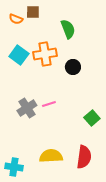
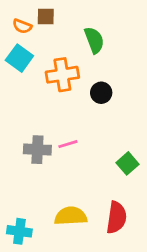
cyan square: (19, 55) -> (19, 58), moved
gray cross: (27, 108) -> (37, 150), turned 36

